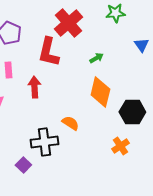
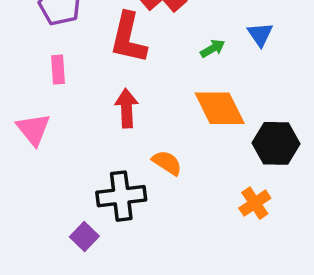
blue triangle: (141, 45) -> (260, 34), moved
red arrow: (34, 87) -> (127, 108), moved
orange diamond: (100, 92) -> (220, 108), turned -40

